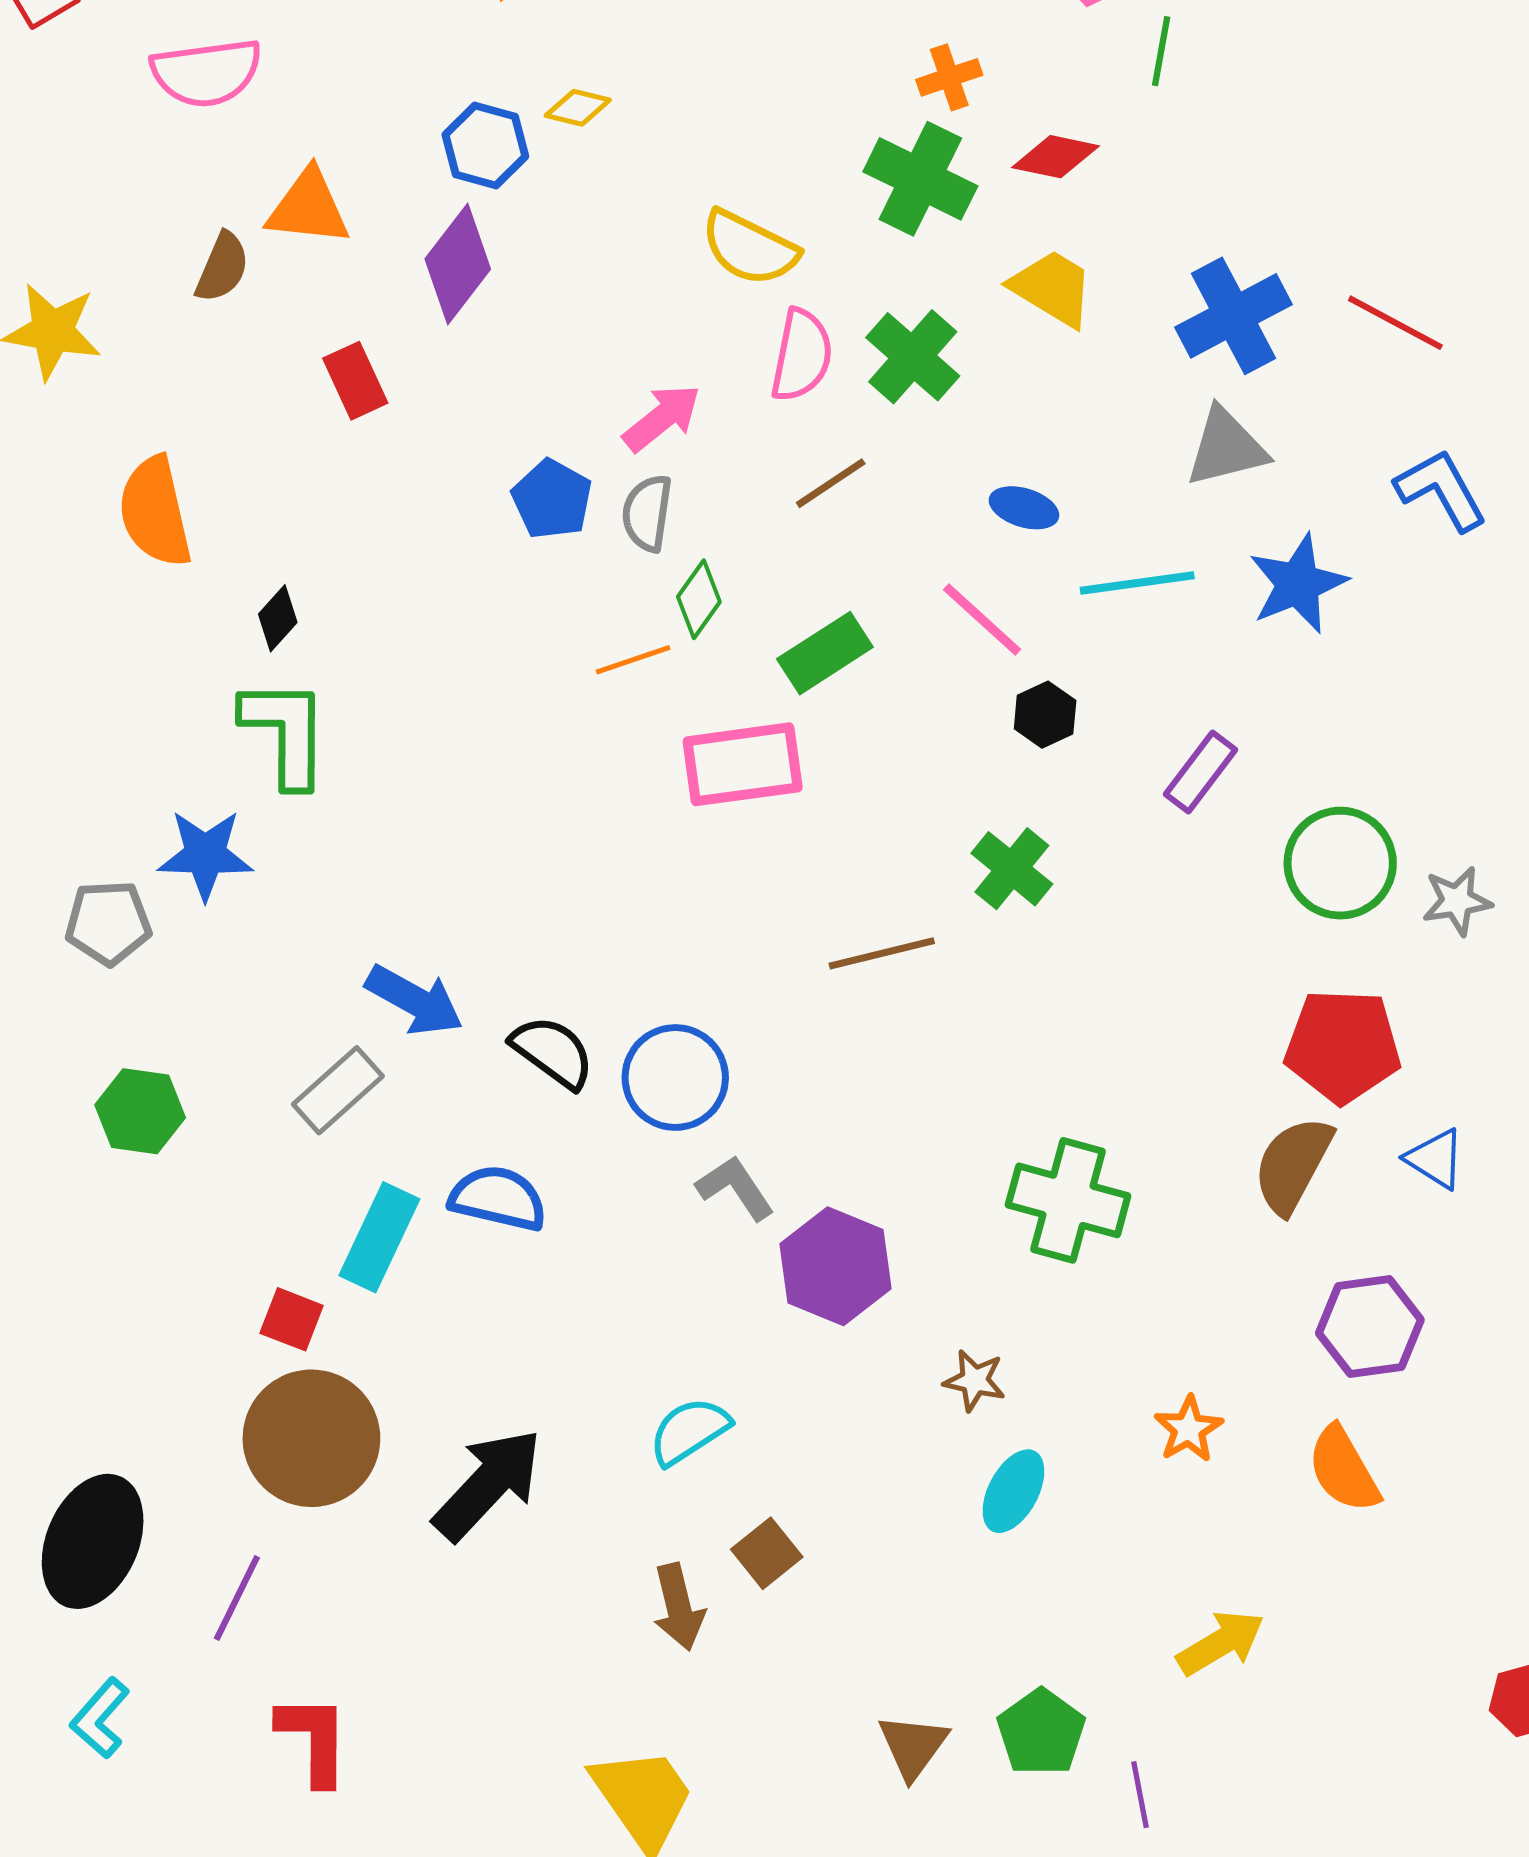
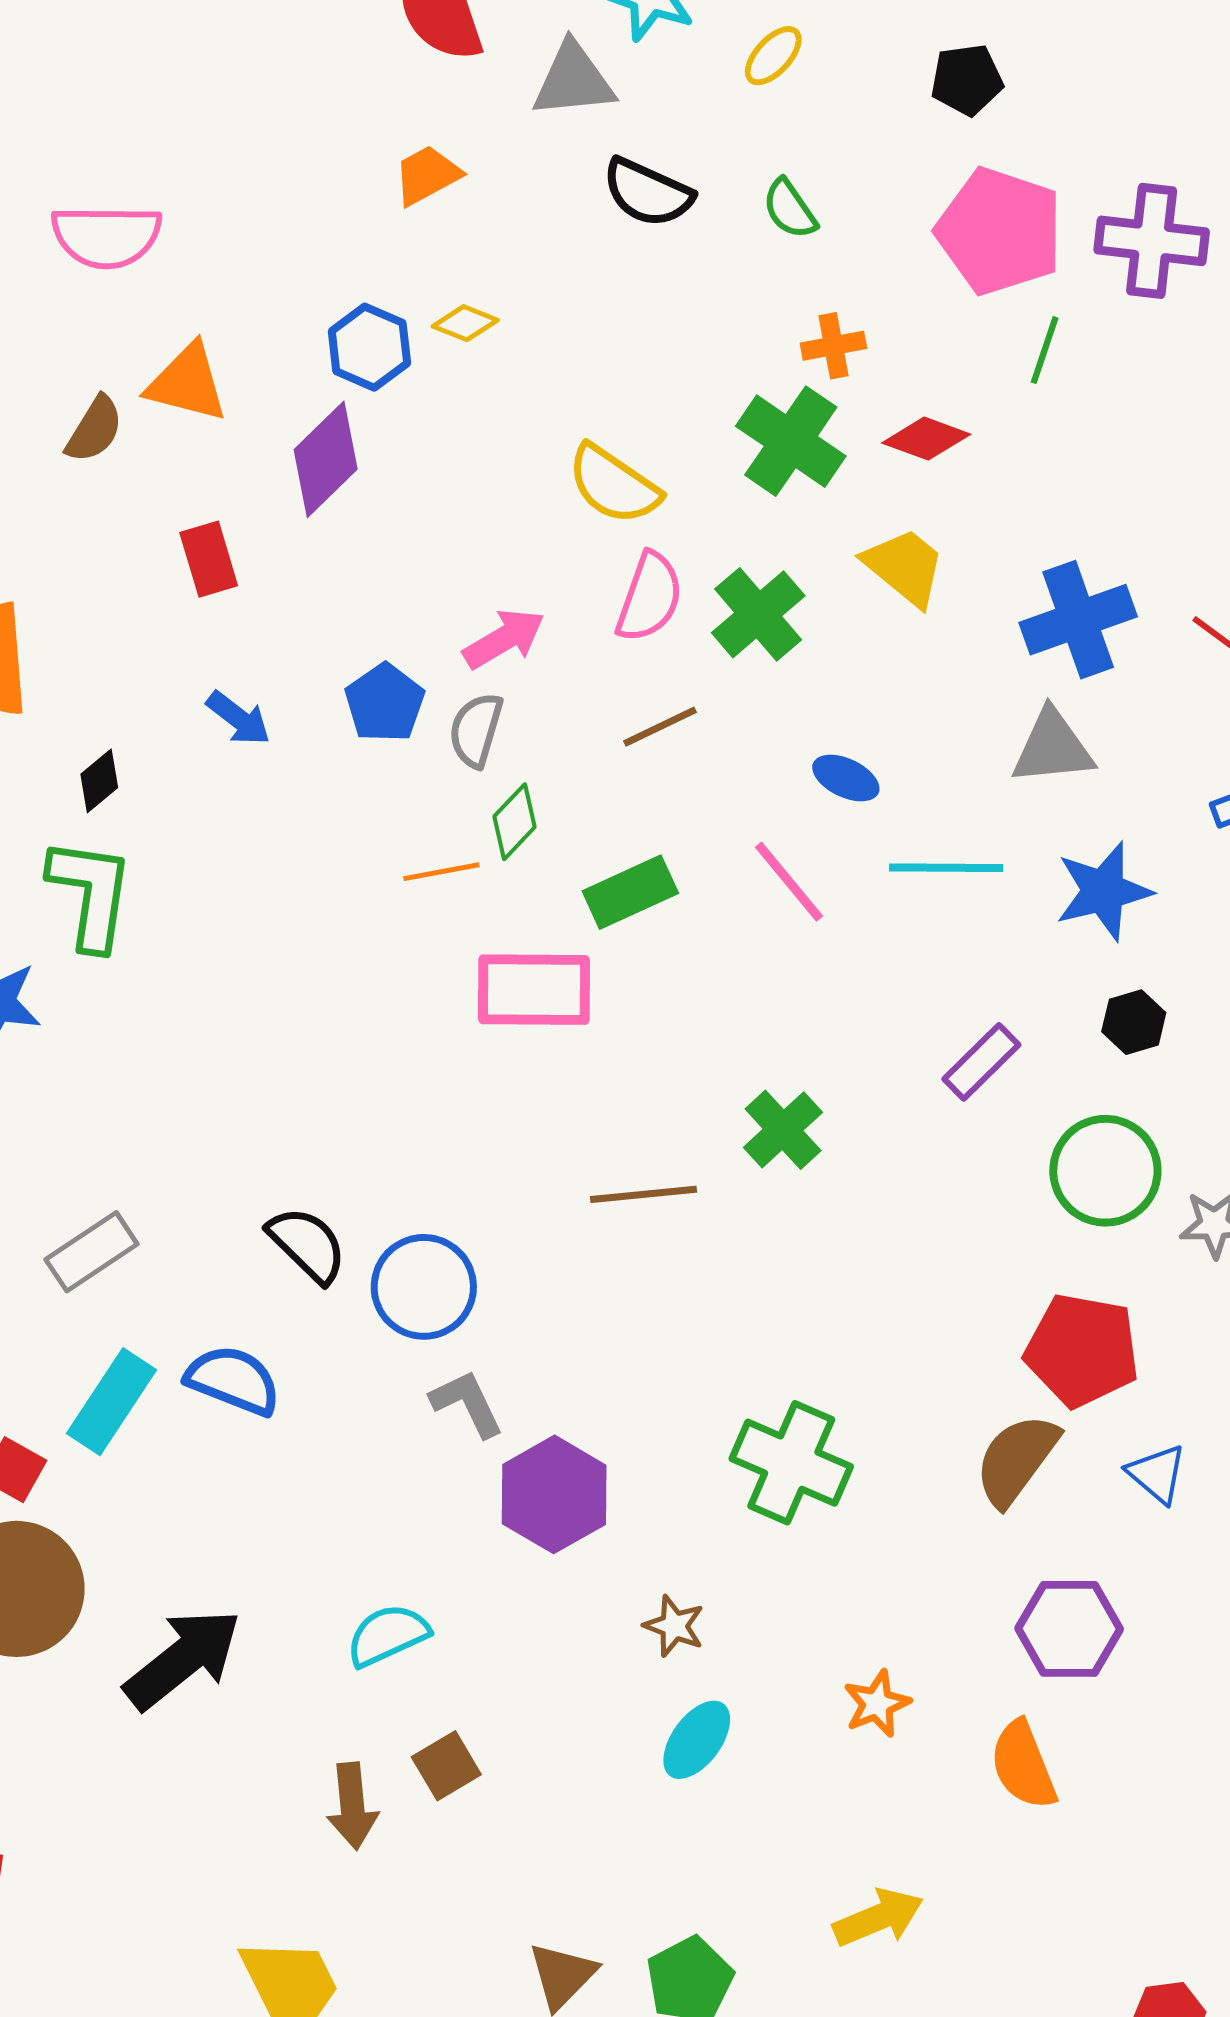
black hexagon: (1045, 715) -> (1134, 1022), moved
blue arrow: (414, 1000) -> (238, 718), moved, size x0.7

